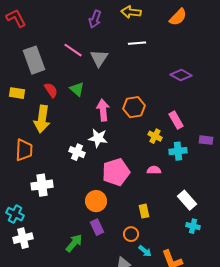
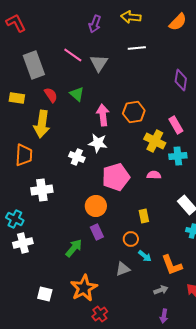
purple diamond: (181, 75) -> (181, 80), turned 70
yellow cross: (155, 136) -> (155, 141), size x1.5

